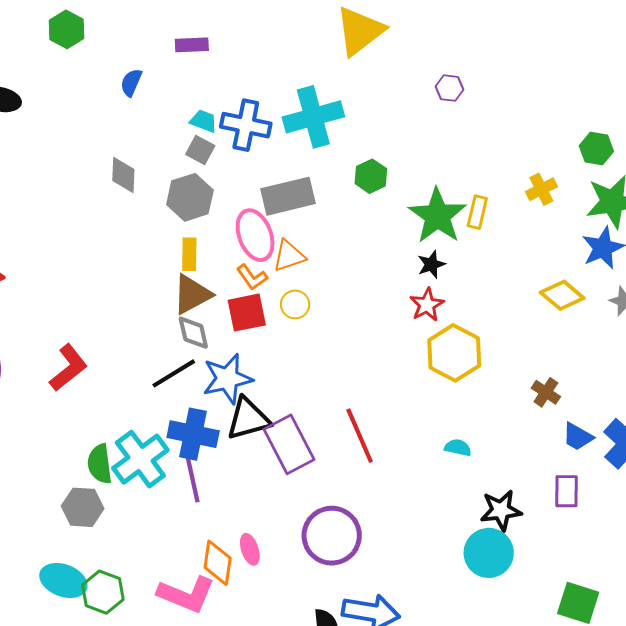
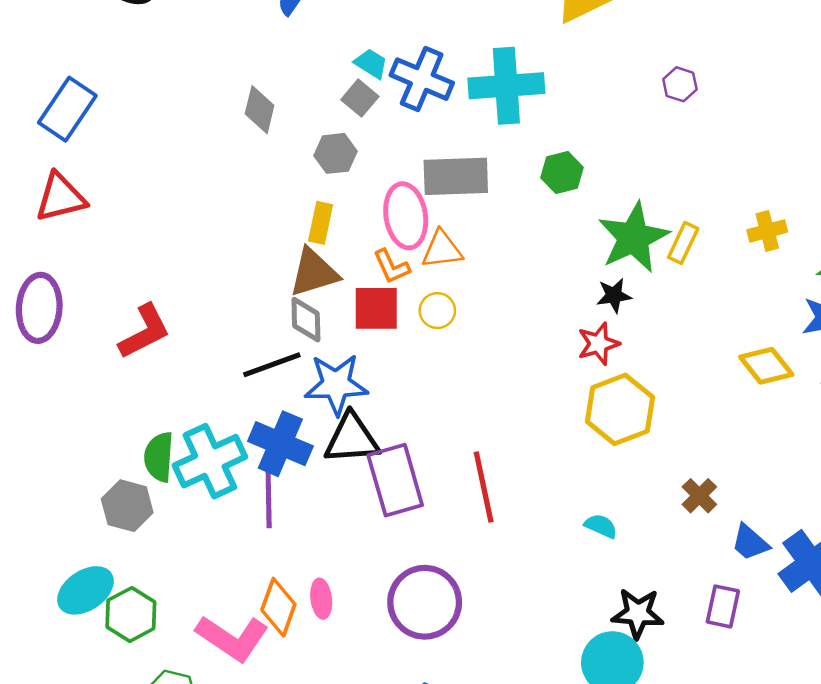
gray hexagon: (190, 197) -> (335, 153), size x0.7
brown cross: (546, 392) -> (699, 496), moved
cyan ellipse: (63, 580) -> (86, 590), turned -66

